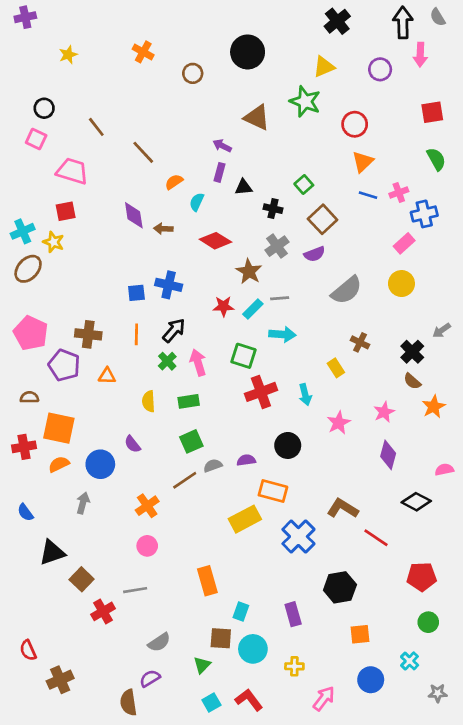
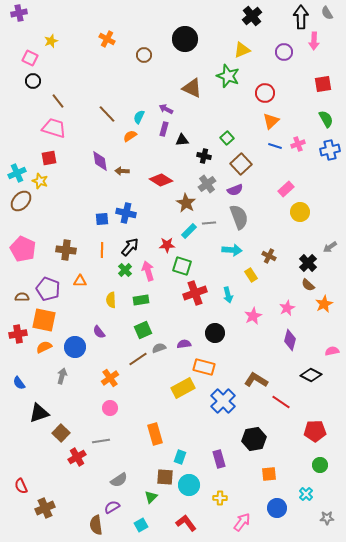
brown line: (96, 127) -> (58, 101), moved
pink square: (36, 139) -> (30, 58), moved
cyan semicircle: (197, 202) -> (139, 117), moved
blue cross: (424, 214) -> (330, 150), moved
pink rectangle: (404, 243) -> (286, 189), moved
gray semicircle: (347, 290) -> (239, 217), moved, turned -70
red star: (223, 306) -> (167, 245), moved
cyan arrow: (282, 334) -> (232, 250), moved
purple pentagon: (64, 365) -> (48, 289), moved
cyan square: (211, 702) -> (141, 525), moved

